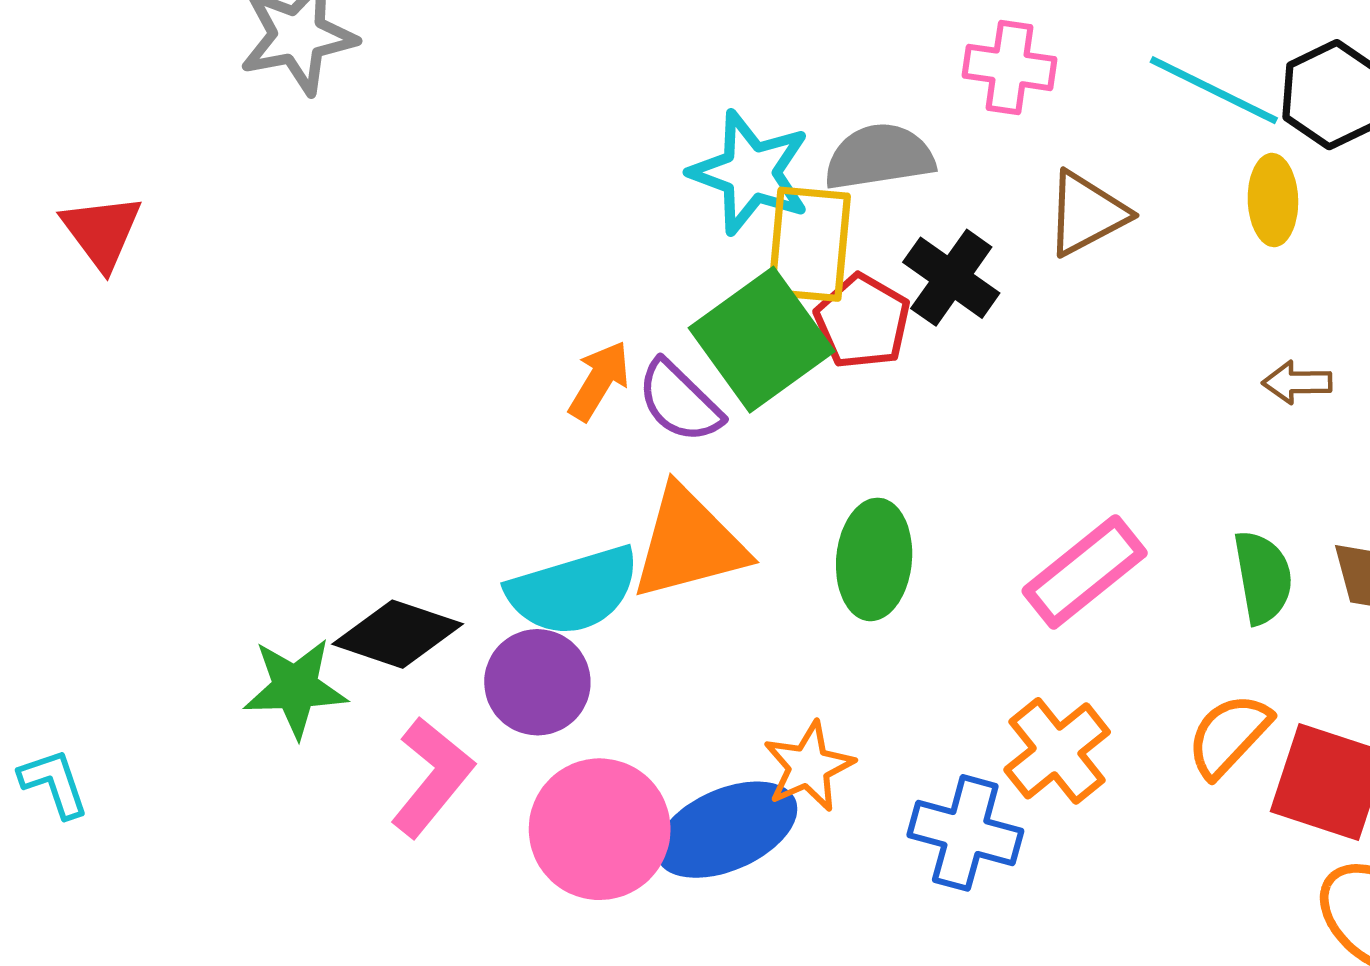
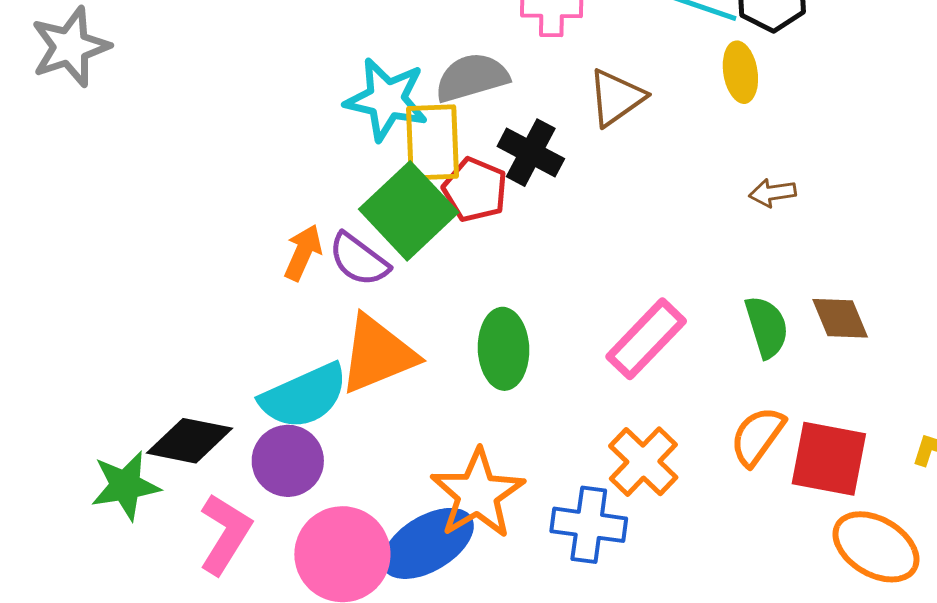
orange star: (809, 766) -> (478, 494), size x1.5

